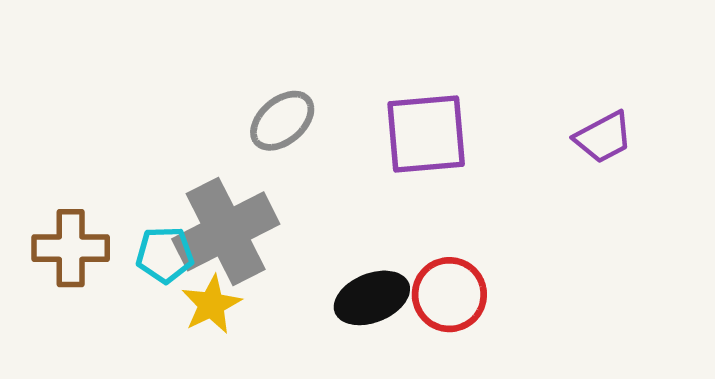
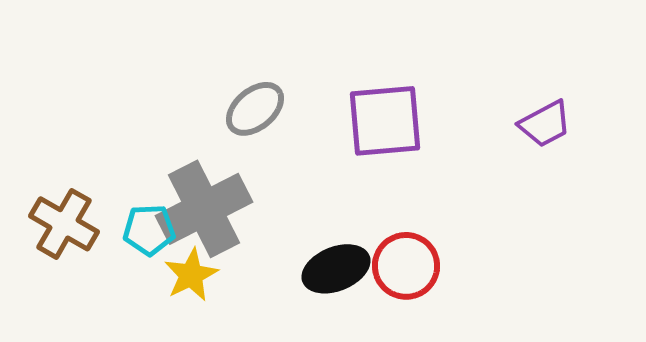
brown cross: (71, 248) -> (64, 224), turned 30

